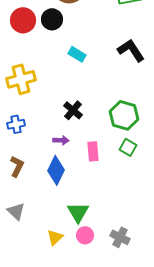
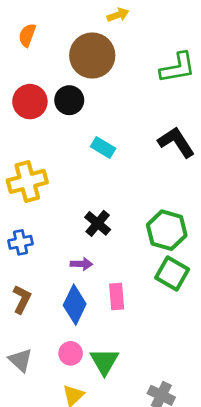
green square: (128, 147) -> (172, 273), size x1.4
pink rectangle: (93, 151) -> (117, 296), moved
pink circle: (85, 235) -> (71, 353), moved

